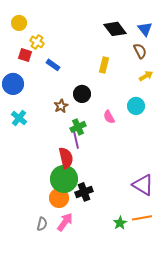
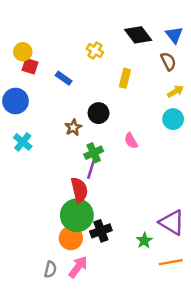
yellow circle: (19, 23) -> (23, 52), moved
yellow cross: (37, 42) -> (95, 51), moved
cyan circle: (136, 106) -> (173, 119), moved
purple line: (76, 140) -> (91, 168), turned 30
green star: (120, 223) -> (144, 241), moved

